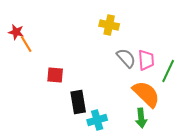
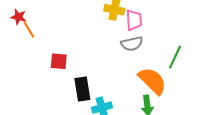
gray semicircle: (126, 58) -> (132, 44), turned 120
pink trapezoid: (146, 60) -> (134, 20), moved

